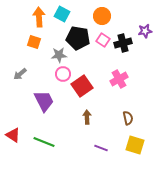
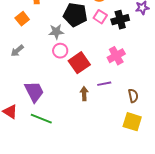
orange square: (34, 42) -> (22, 19), moved, turned 32
purple trapezoid: (44, 101) -> (34, 92), moved
brown semicircle: (128, 118) -> (133, 96), moved
purple line: (101, 148) -> (104, 84), moved, turned -32

